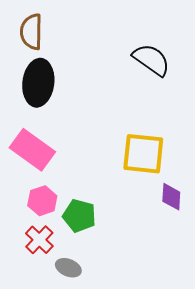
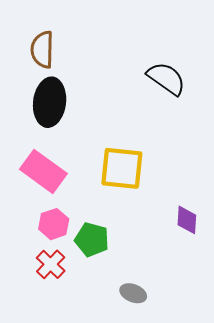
yellow square: (143, 154) -> (122, 168), moved
gray ellipse: (68, 268) -> (133, 293), moved

